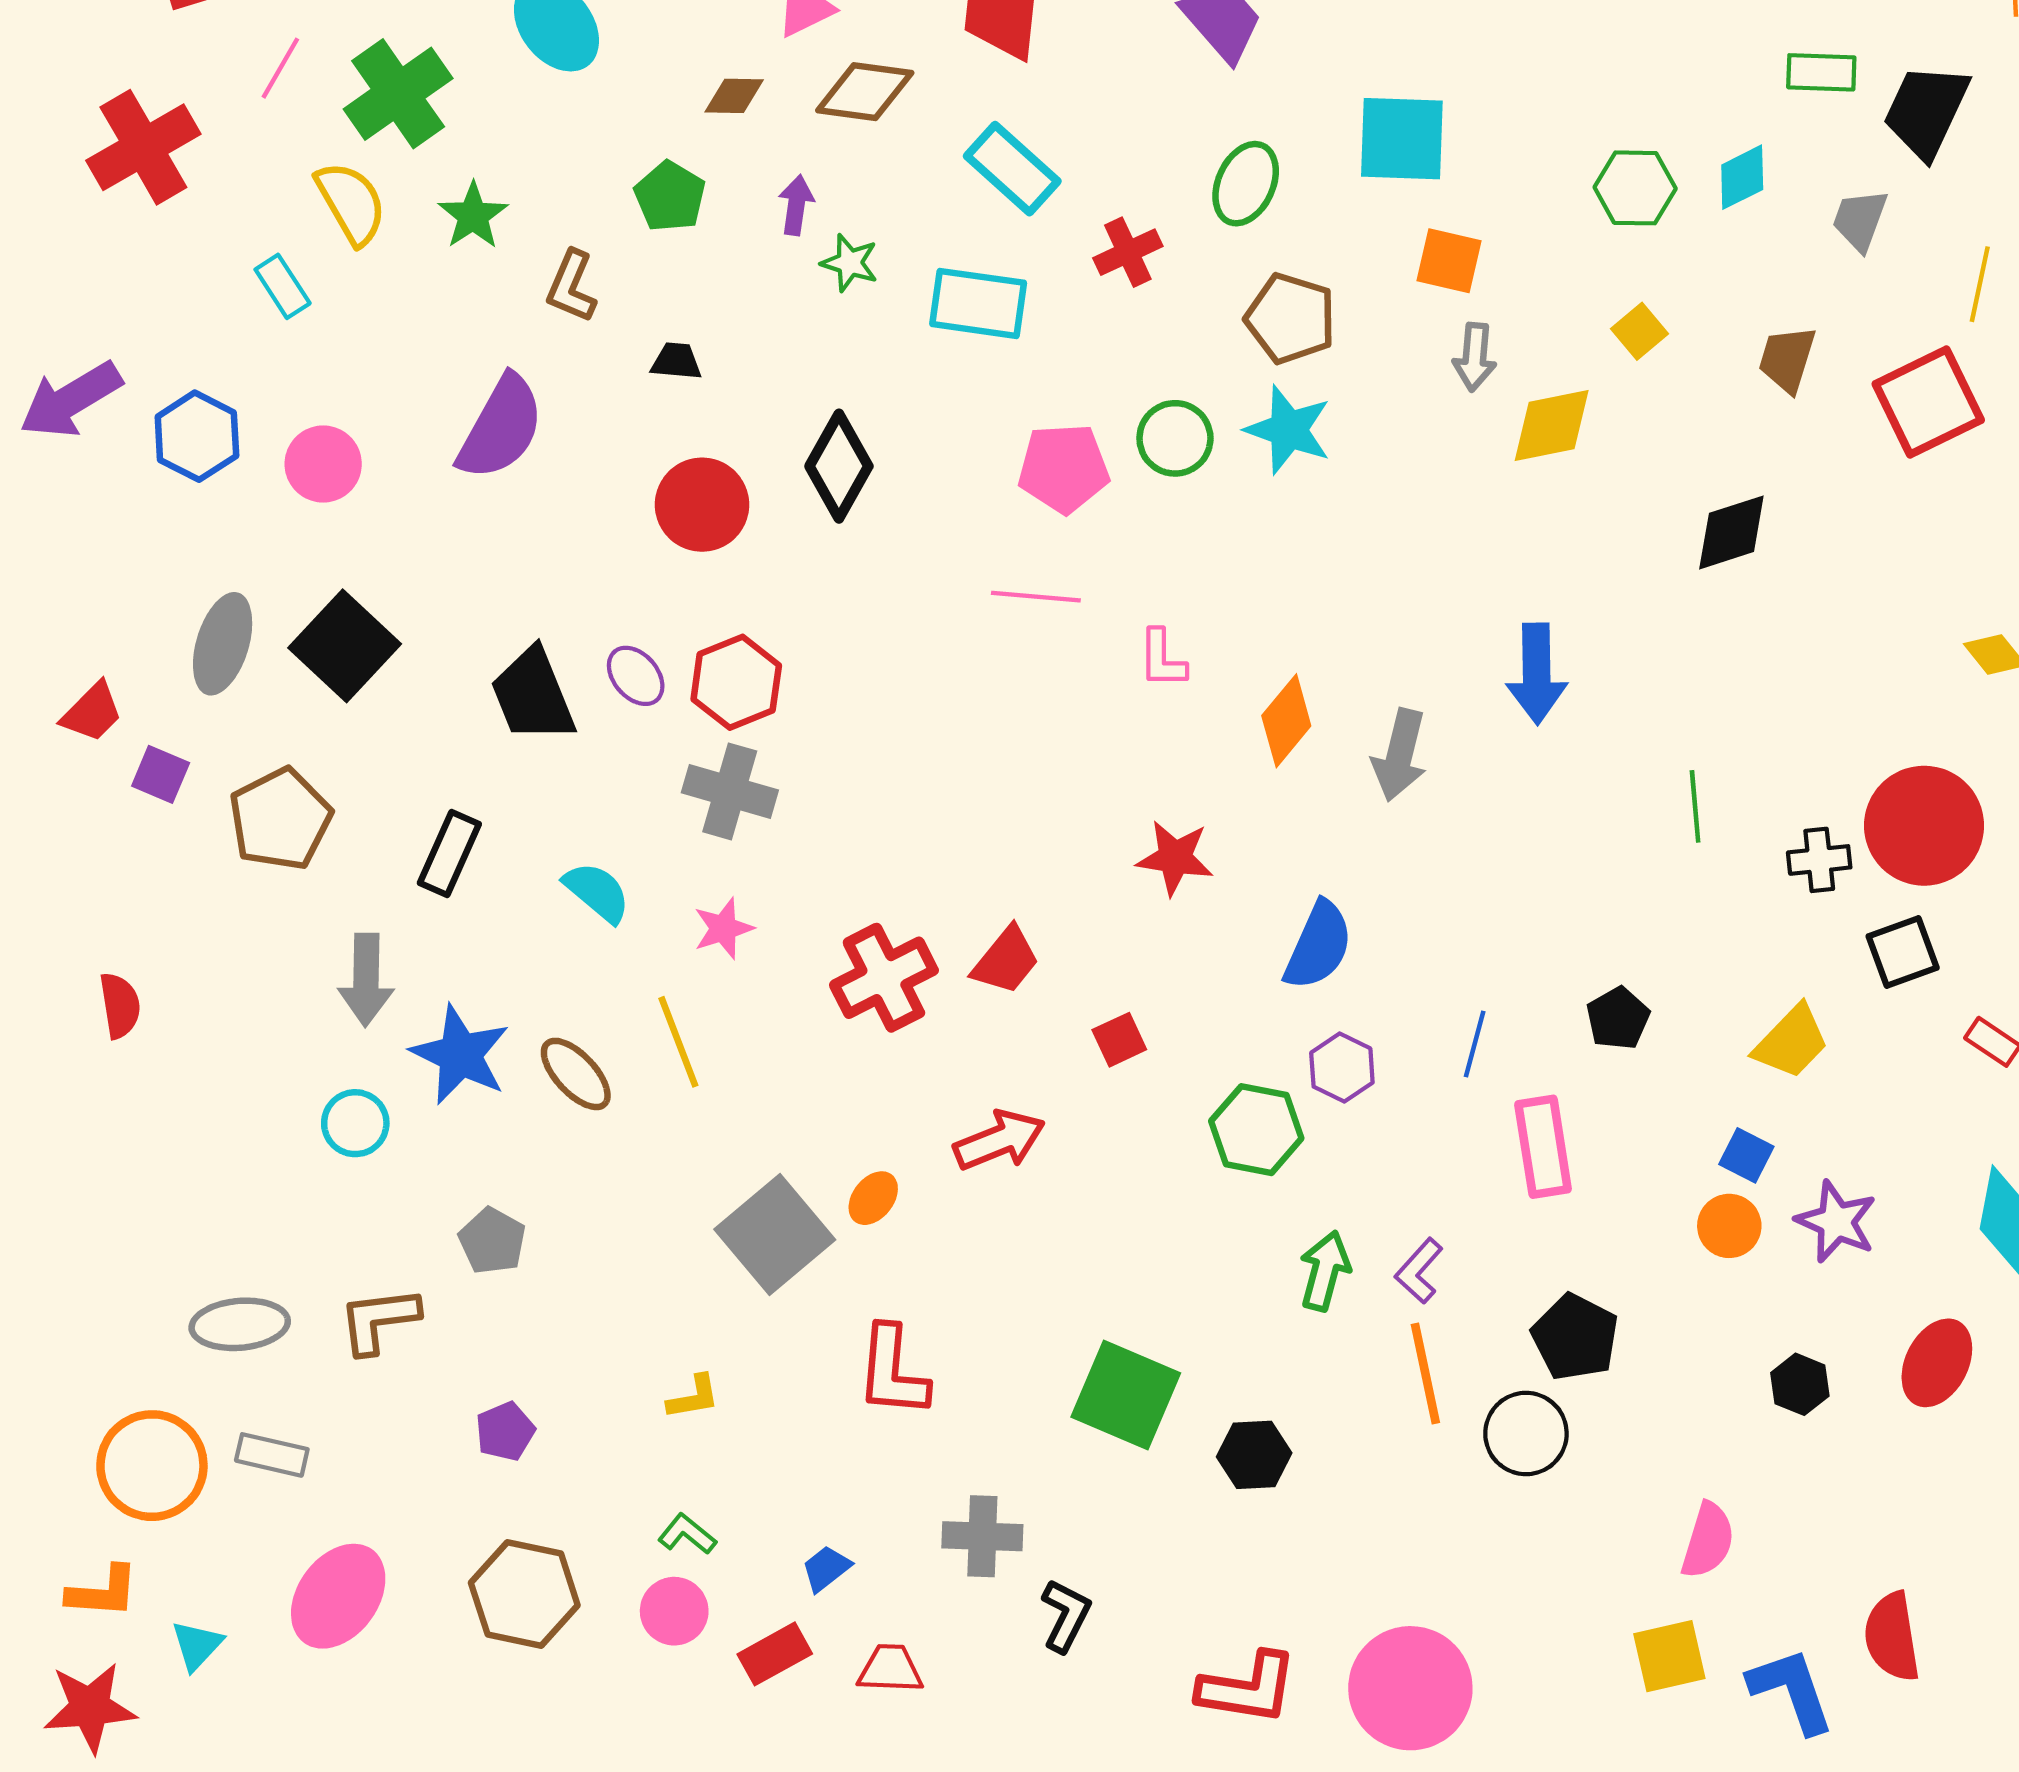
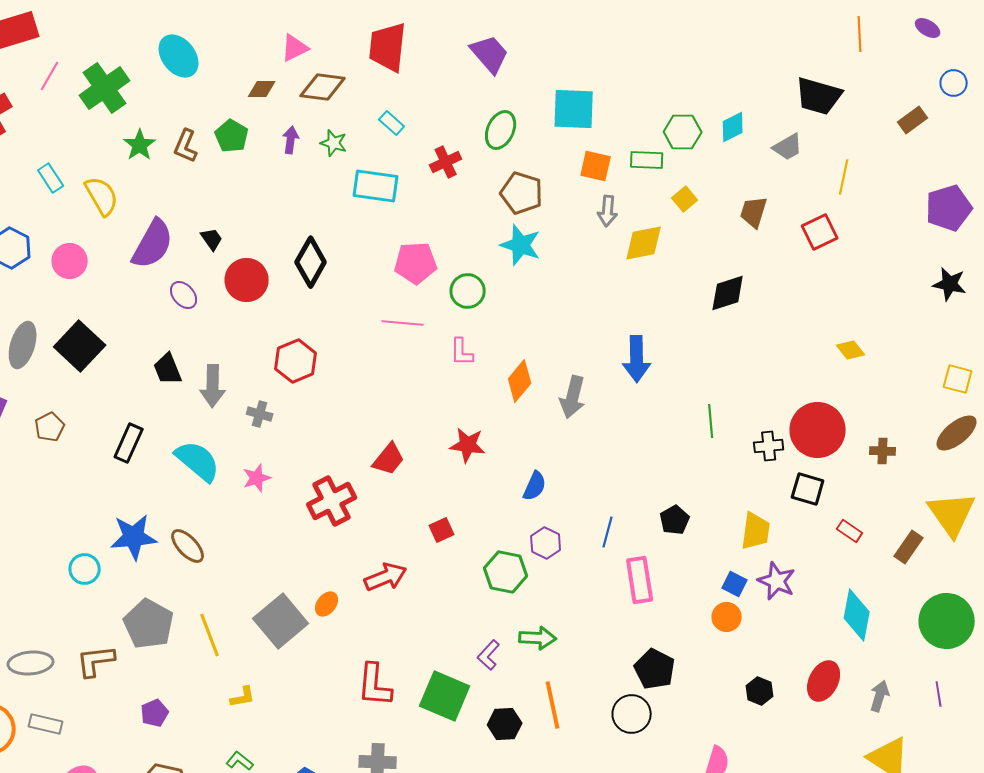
green rectangle: (1821, 72) -> (647, 160), moved
black trapezoid: (1926, 111) -> (819, 96), turned -99
cyan rectangle: (1012, 169) -> (392, 123), size x0.6
yellow semicircle: (351, 203) -> (102, 196), moved
gray trapezoid: (1860, 220) -> (788, 147), turned -140
green star: (850, 263) -> (334, 143), moved
brown L-shape: (571, 286) -> (186, 146), moved
black trapezoid: (676, 361) -> (212, 239), moved, turned 50
red square: (1928, 402) -> (820, 232), size x0.7
green circle: (1175, 438) -> (468, 291), moved
purple ellipse: (636, 676) -> (184, 295), moved
red hexagon: (736, 682) -> (296, 361), moved
black trapezoid: (533, 695) -> (168, 369), size x0.7
gray cross: (730, 791) -> (260, 414), size x0.6
brown pentagon: (280, 819) -> (50, 427), size x0.6
cyan semicircle: (597, 892) -> (198, 461), size x1.4
blue semicircle: (1318, 946) -> (535, 486), size x0.7
black square: (1903, 952) -> (808, 489), turned 36
red trapezoid: (1006, 961) -> (389, 459), moved
gray arrow: (366, 980) -> (213, 386), moved
yellow line: (678, 1042) -> (210, 635), moved
yellow trapezoid: (1791, 1042) -> (756, 531), turned -36
blue star: (460, 1055) -> (134, 537), turned -30
purple star: (1836, 1222) -> (777, 581), moved
gray pentagon: (492, 1241) -> (149, 624), size x1.6
green arrow: (1325, 1271) -> (538, 638), turned 78
purple L-shape: (1419, 1271) -> (489, 655), moved
red L-shape: (892, 1371) -> (375, 685), moved
orange line: (1425, 1374) -> (553, 705), moved

